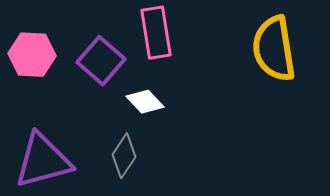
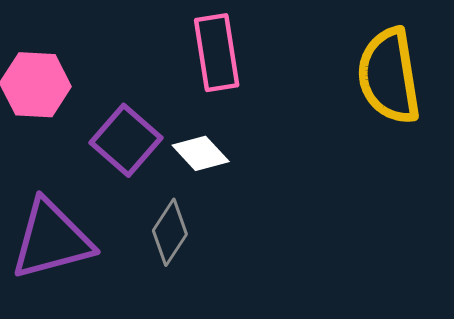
purple square: (101, 61) -> (126, 140), moved

